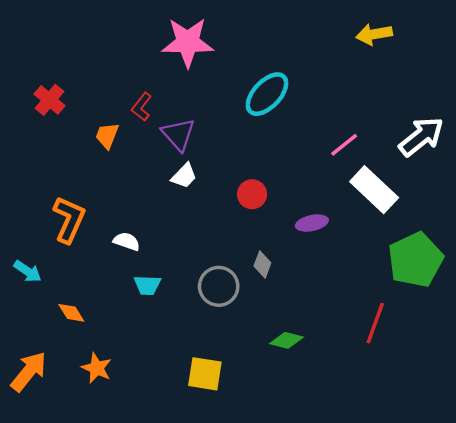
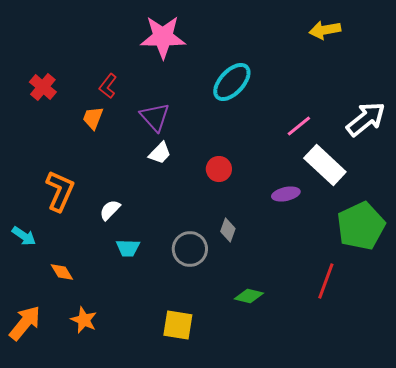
red L-shape: (142, 107) -> (108, 86), moved
purple ellipse: (312, 223) -> (286, 194), moved
white semicircle: (127, 241) -> (110, 210), turned -65

